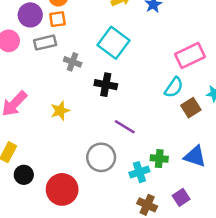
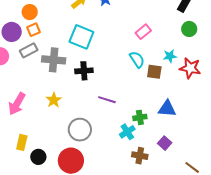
pink rectangle: (190, 56) -> (143, 32), size x0.7
gray cross: (73, 62) -> (54, 60), size x1.6
cyan semicircle: (174, 87) -> (137, 59), turned -54
brown square: (191, 108) -> (154, 72), turned -35
gray circle: (101, 157) -> (80, 130), moved

